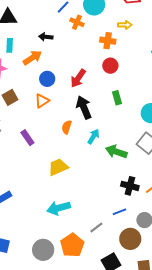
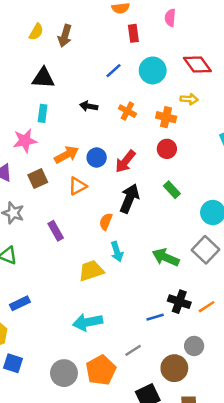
orange cross: (77, 22) -> (127, 111), moved
orange arrow: (32, 58) -> (67, 155), moved
blue circle: (47, 79) -> (97, 157), moved
green rectangle: (117, 98) -> (172, 190), turned -32
black arrow: (84, 107) -> (129, 198), turned 40
cyan arrow: (94, 136) -> (117, 252), moved, turned 126
blue line: (120, 212) -> (155, 317), moved

